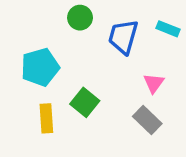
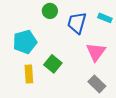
pink triangle: (154, 83) -> (96, 52), size x1.5
gray rectangle: (147, 120) -> (97, 84), moved

